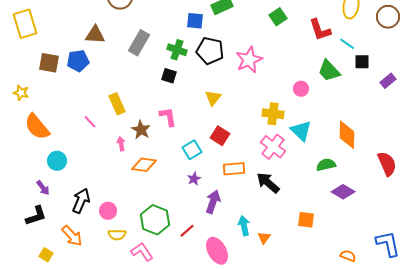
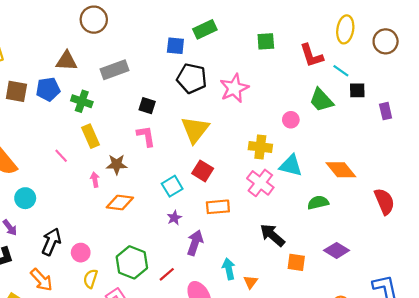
green square: (278, 17) -> (266, 41), turned 30
gray rectangle: (139, 43) -> (114, 70), turned 40
green cross: (177, 50) -> (82, 101), moved
purple rectangle: (388, 81) -> (386, 111), turned -63
yellow triangle: (213, 98) -> (195, 130), size x1.6
pink L-shape: (168, 117) -> (146, 136), moved
brown star: (141, 130) -> (117, 164), turned -30
cyan triangle: (301, 131) -> (291, 165), turned -30
orange diamond: (347, 135) -> (341, 170), turned -40
black arrow: (268, 183) -> (272, 235), moved
purple diamond: (343, 192) -> (337, 250), moved
yellow semicircle: (117, 235) -> (91, 279), turned 108

